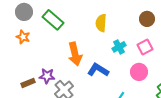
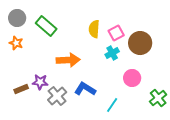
brown circle: (147, 19) -> (140, 43), moved, size x1.5
pink square: (145, 47) -> (116, 33), moved
orange arrow: (75, 54) -> (68, 60), turned -80
blue L-shape: (98, 70) -> (85, 89), moved

